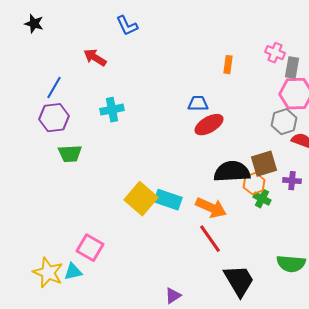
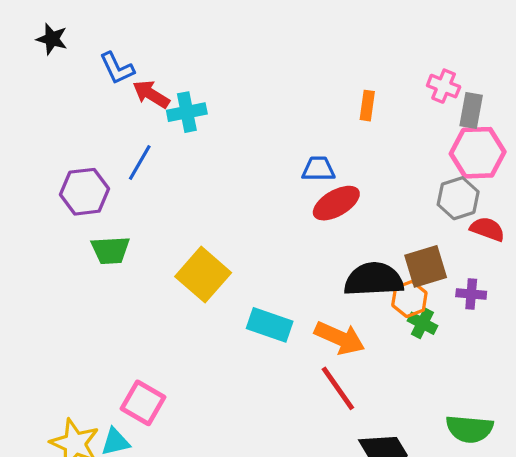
blue L-shape: (127, 26) -> (117, 68), moved
blue line: (54, 88) -> (140, 162), moved
cyan cross: (112, 110) -> (187, 112), moved
yellow square: (141, 199) -> (203, 275), moved

